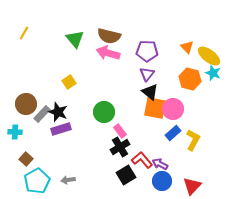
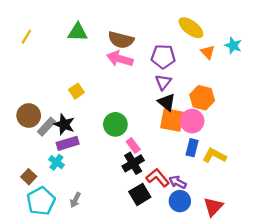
green triangle: (75, 39) -> (78, 32), moved, turned -48
yellow ellipse: (209, 56) -> (191, 28), moved
cyan star: (213, 73) -> (233, 45), moved
orange hexagon: (190, 79) -> (202, 98), moved
cyan cross: (15, 132) -> (56, 162), moved, turned 32
blue rectangle: (173, 133) -> (192, 148), turned -35
yellow L-shape: (193, 140) -> (214, 156), turned -90
gray arrow: (68, 180) -> (75, 200), turned -56

